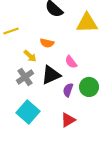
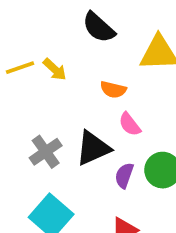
orange semicircle: (47, 43) -> (113, 90), moved
yellow arrow: (30, 56) -> (55, 69), moved

